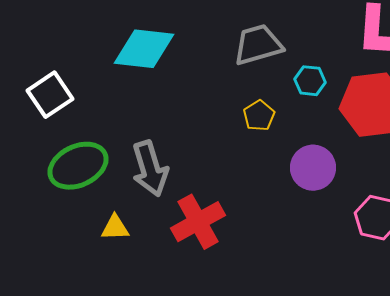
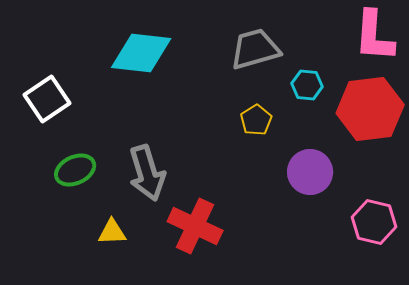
green ellipse: (78, 166) -> (75, 170), size x0.7
red cross: (198, 222) -> (195, 226), turned -36

